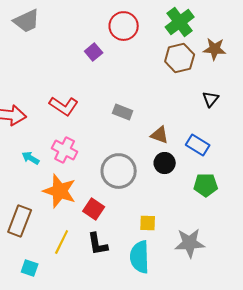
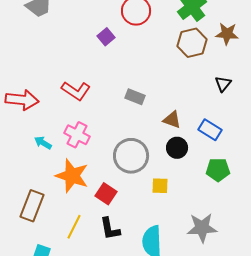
yellow square: (148, 223) -> (160, 186), moved

